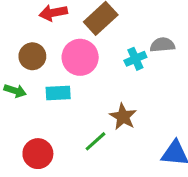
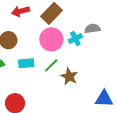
pink circle: (80, 57) -> (51, 39), moved
green line: (96, 141) -> (51, 65), moved

